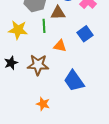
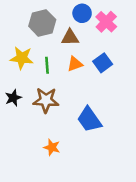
green line: (44, 26) -> (47, 65), moved
orange triangle: (60, 46) -> (75, 64), moved, turned -32

